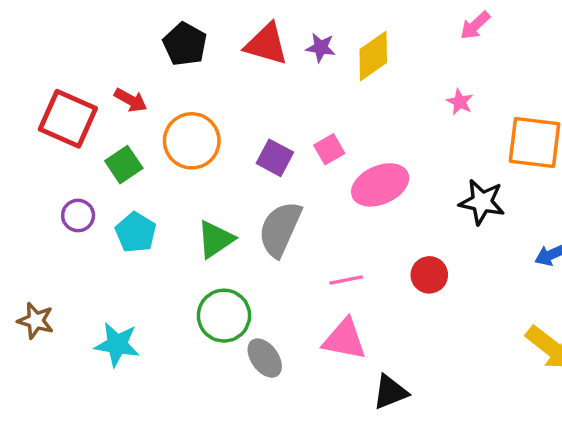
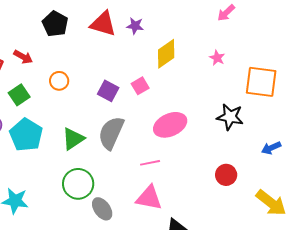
yellow diamond: (373, 56) -> (166, 54), moved
orange circle: (192, 141) -> (59, 81), size x0.6
pink ellipse: (380, 185) -> (170, 125), moved
cyan pentagon: (136, 232) -> (26, 135), size x1.4
red circle: (429, 275) -> (226, 175), moved

